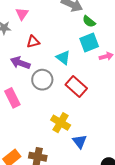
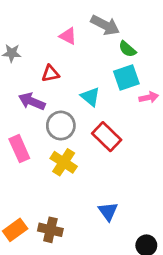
pink triangle: (22, 14) -> (68, 36), moved, turned -40
yellow cross: (61, 123) -> (64, 162), moved

